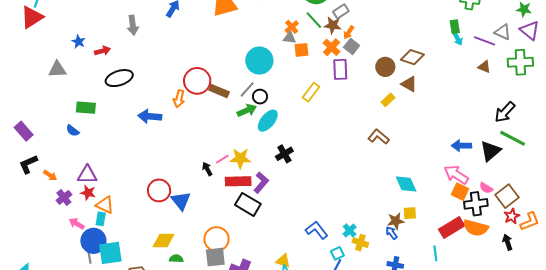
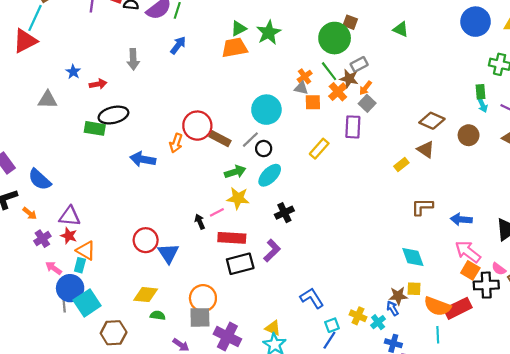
orange cross: (332, 47) -> (338, 92), moved
brown circle: (385, 67) -> (469, 135), moved
green rectangle: (86, 108) -> (95, 128), moved
green arrow: (247, 110) -> (235, 172), moved
blue semicircle: (73, 131) -> (40, 179), moved, size x1.6
brown L-shape: (379, 137) -> (422, 207), moved, turned -45
blue arrow: (461, 146) -> (461, 219), moved
yellow star: (240, 158) -> (238, 198), moved
purple L-shape: (261, 183) -> (272, 251), moved
black rectangle: (248, 204) -> (240, 264), turned -50
orange semicircle: (476, 228) -> (437, 306), moved
cyan cross: (350, 230) -> (378, 322), moved
cyan square: (110, 253) -> (87, 303), turned -30

